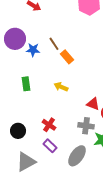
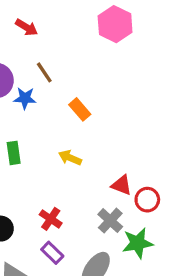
brown line: (54, 44) -> (44, 72), moved
gray cross: (86, 126) -> (110, 221), turned 35

